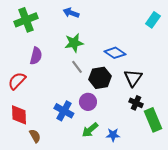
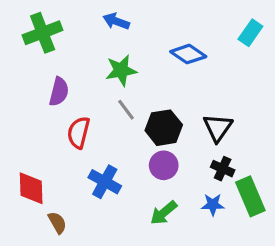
blue diamond: (115, 53) -> (188, 54), moved
red semicircle: (17, 81) -> (79, 133), moved, turned -30
purple circle: (88, 102) -> (164, 165), moved
green arrow: (90, 130) -> (164, 213), moved
blue star: (113, 135) -> (213, 205), moved

